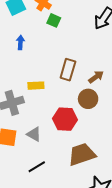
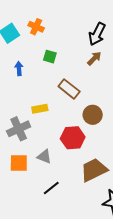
green square: (54, 20) -> (50, 57), moved
brown rectangle: (68, 70) -> (69, 89), turned -60
brown arrow: (96, 77) -> (94, 58), moved

